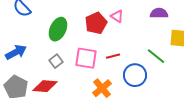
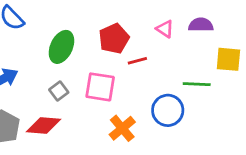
pink triangle: (117, 16) -> (165, 29), moved
red line: (113, 56) -> (137, 61), moved
green line: (156, 56) -> (197, 84), turned -36

